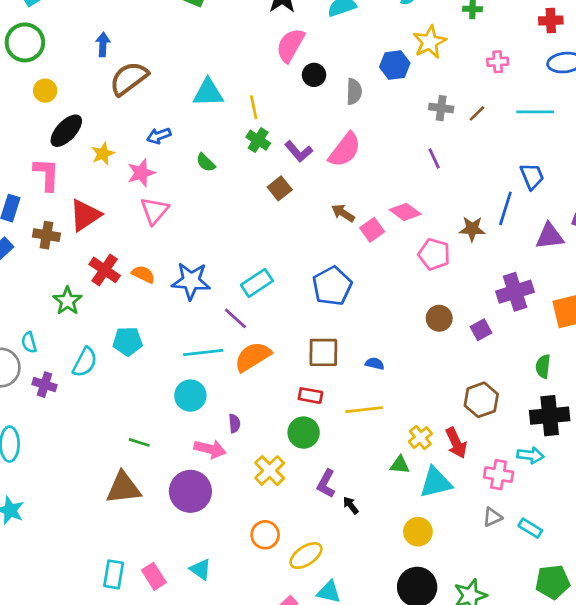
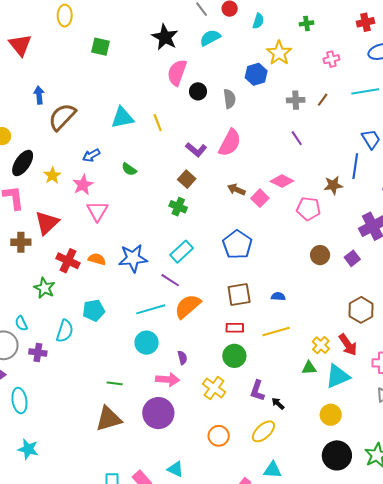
green cross: (258, 140) -> (178, 207), moved
yellow ellipse: (306, 556) -> (263, 431), moved

